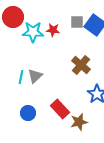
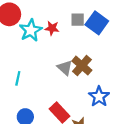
cyan star: (33, 32) -> (31, 30), turned -30
gray triangle: (35, 76) -> (65, 68), moved, turned -35

